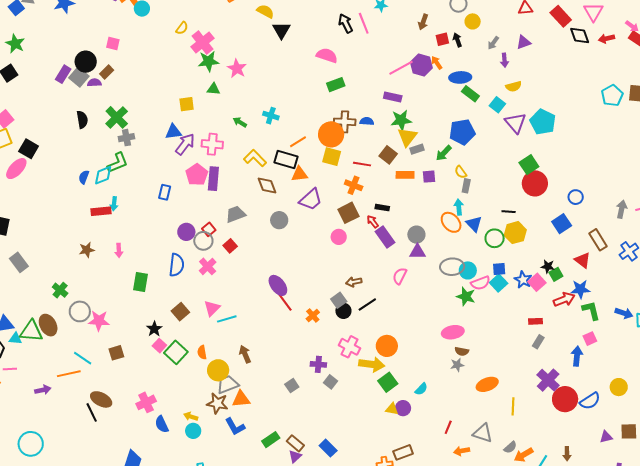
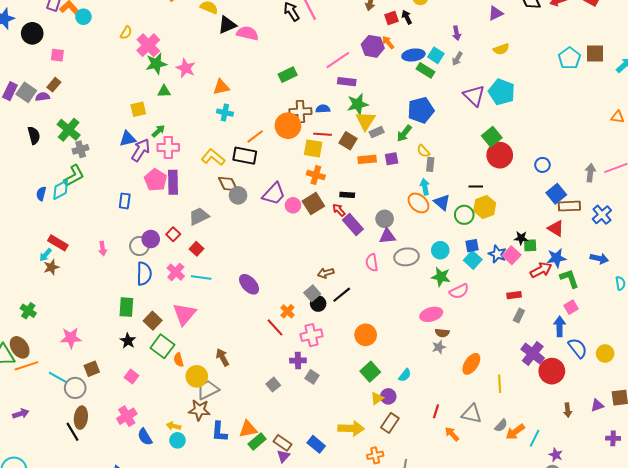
black triangle: (281, 30) -> (227, 25), turned 42
purple triangle: (524, 42) -> (496, 13), moved
gray arrow: (493, 43) -> (457, 59), moved
pink semicircle: (327, 55) -> (247, 33), moved
black circle: (86, 62) -> (32, 33), moved
pink line: (401, 68) -> (338, 60), moved
yellow semicircle: (514, 86) -> (501, 49), moved
cyan square: (497, 105) -> (436, 55), moved
green arrow: (240, 122) -> (158, 131), moved, turned 112
yellow square: (332, 157) -> (313, 148), moved
red line: (362, 164) -> (323, 134), moved
orange triangle: (299, 174) -> (221, 87), moved
cyan arrow: (114, 204) -> (45, 255), moved, turned 40
red rectangle: (101, 211) -> (58, 243), moved, turned 42
gray circle: (279, 220) -> (238, 195), moved
blue square: (562, 224) -> (556, 194), moved
pink circle: (339, 237) -> (293, 205), moved
brown rectangle: (598, 240) -> (569, 206), turned -55
gray circle: (203, 241) -> (139, 246), moved
pink arrow: (119, 250) -> (103, 249), moved
gray ellipse: (452, 267) -> (407, 257), moved
green square: (556, 274) -> (530, 245), turned 32
pink semicircle: (400, 276) -> (372, 263), turned -30
green rectangle: (140, 282) -> (126, 307), moved
pink semicircle: (480, 283) -> (459, 291), moved
red line: (285, 302) -> (275, 327), moved
pink triangle: (212, 308) -> (184, 314), size x1.4
gray circle: (80, 311) -> (75, 388), moved
blue arrow: (624, 313) -> (599, 259), moved
cyan line: (227, 319) -> (201, 277), moved, turned 30
pink square: (159, 346) -> (131, 376), moved
pink cross: (350, 347) -> (312, 335), moved, turned -35
green square: (176, 352) -> (162, 346), moved
yellow arrow: (372, 364) -> (351, 428), moved
orange line: (69, 374) -> (27, 366), moved
orange ellipse: (487, 384) -> (471, 364), turned -30
brown ellipse: (101, 399) -> (81, 418), turned 75
orange triangle: (241, 399) -> (248, 429), moved
blue semicircle: (590, 401) -> (578, 348), moved, turned -90
yellow triangle: (392, 409) -> (377, 398), turned -40
blue L-shape: (235, 427) -> (219, 432), turned 40
orange arrow: (462, 451) -> (452, 434), turned 63
brown rectangle: (403, 452) -> (390, 423), moved, turned -30
brown arrow: (567, 454) -> (568, 410), moved

